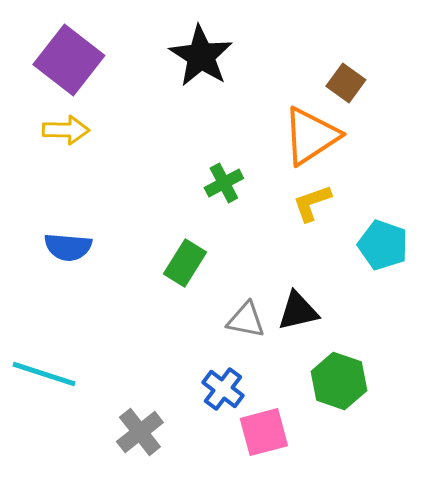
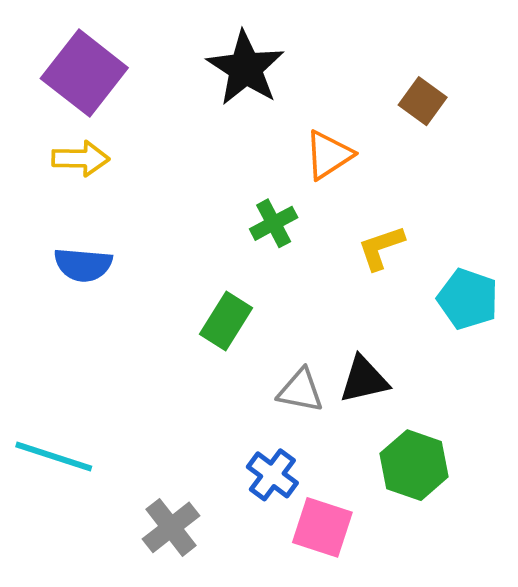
orange triangle: (311, 136) -> (329, 155), moved, size x0.7
blue semicircle: (68, 247) -> (83, 265), moved
pink square: (264, 432) -> (322, 527), turned 33

